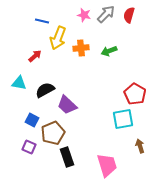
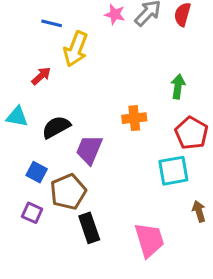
orange cross: (81, 48) -> (134, 118), moved
green arrow: (109, 51) -> (178, 87), moved, turned 119
purple trapezoid: (67, 105) -> (89, 150), turned 70

